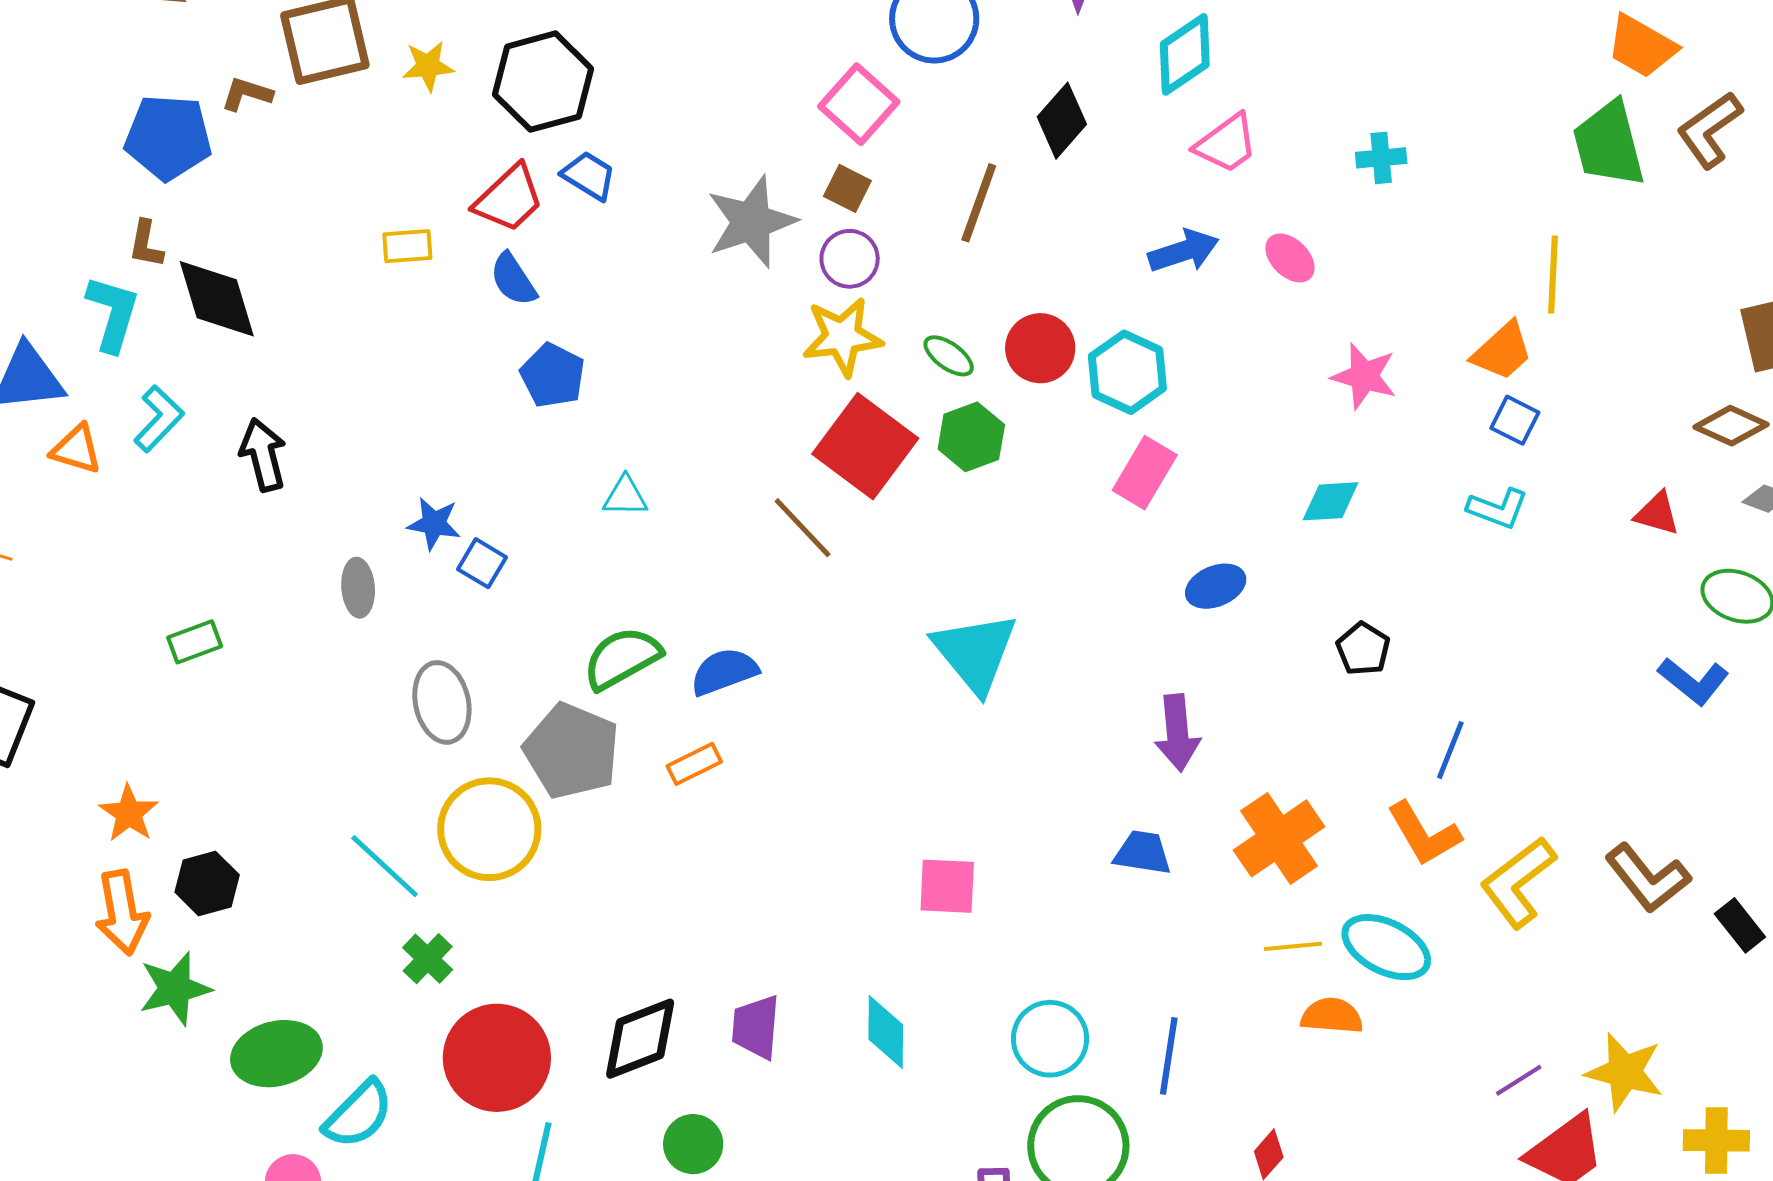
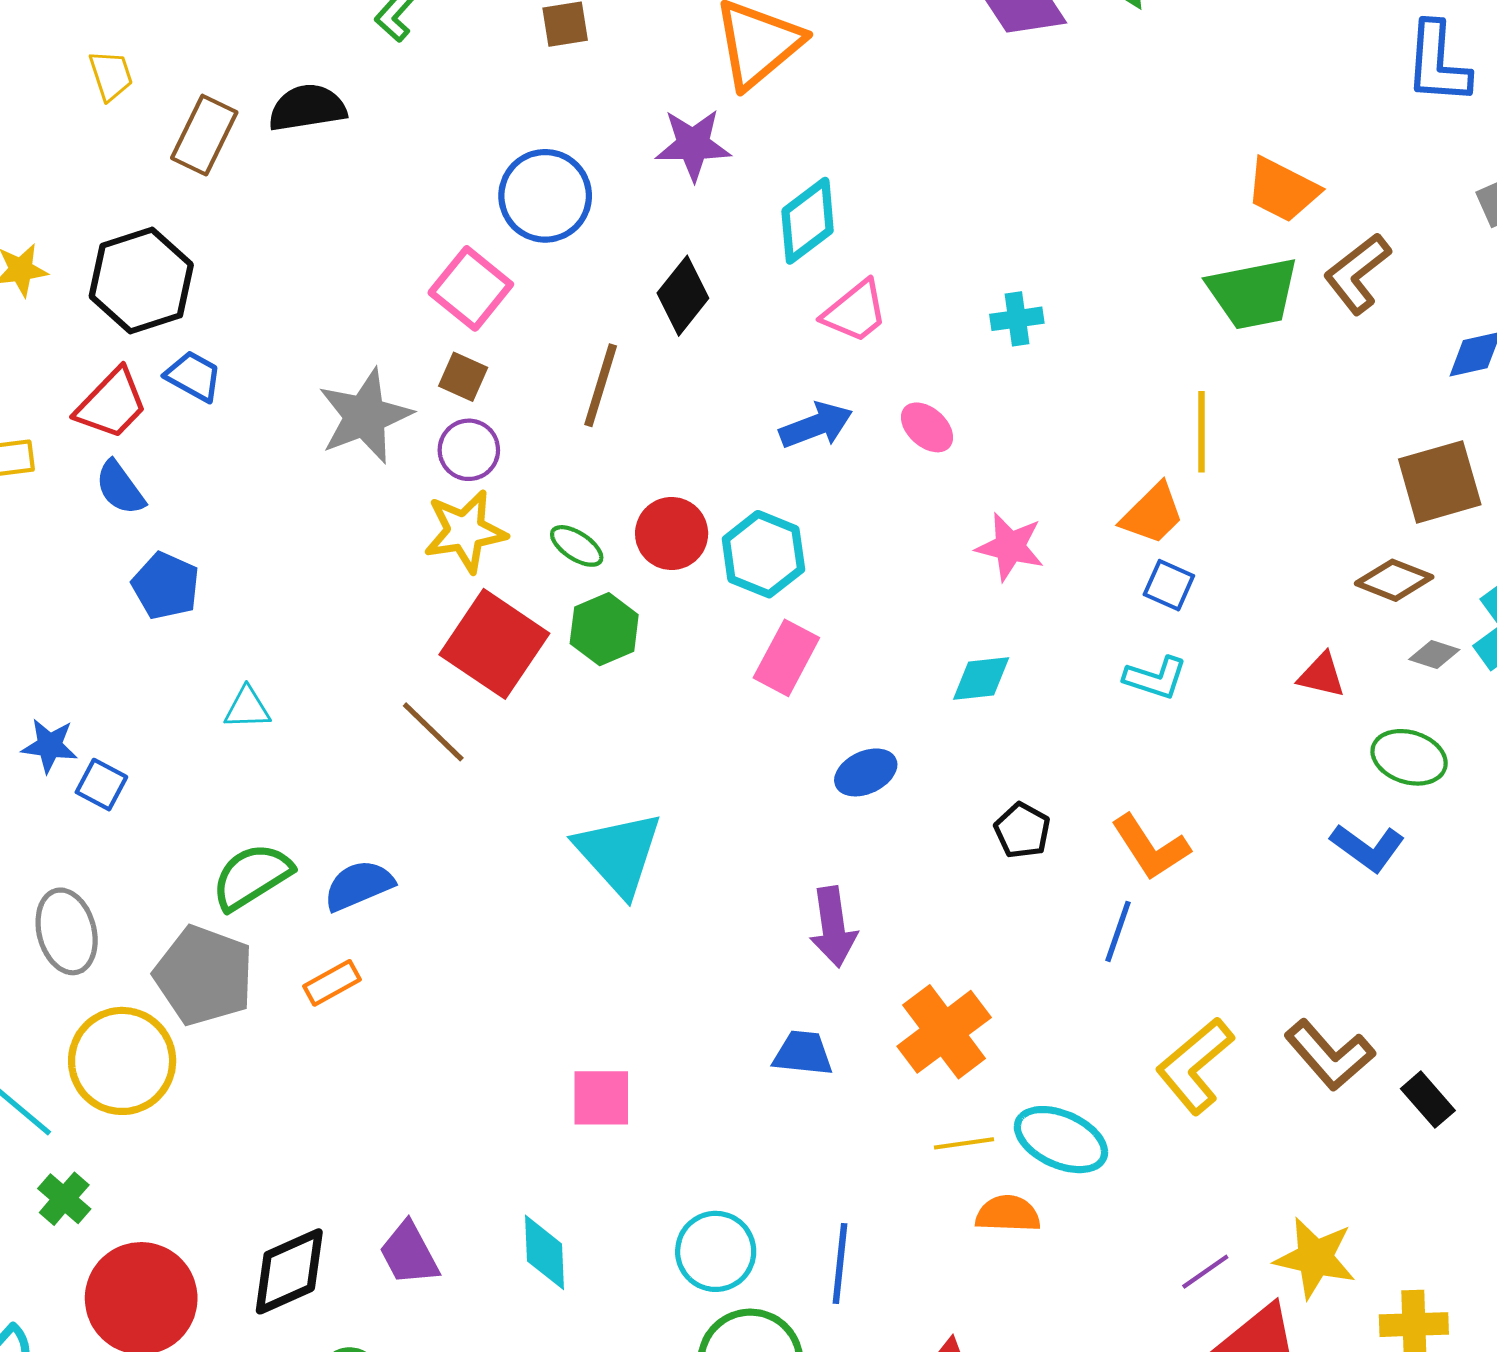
green trapezoid: (1609, 144) -> (1253, 293), turned -84
orange L-shape: (1424, 834) -> (1150, 847), moved
purple trapezoid: (756, 1027) -> (409, 1254), turned -30

